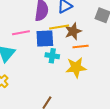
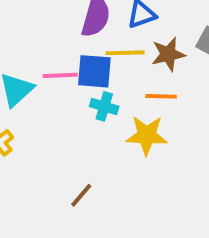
brown star: (73, 31) -> (168, 54), moved
pink line: (21, 33) -> (60, 75), moved

